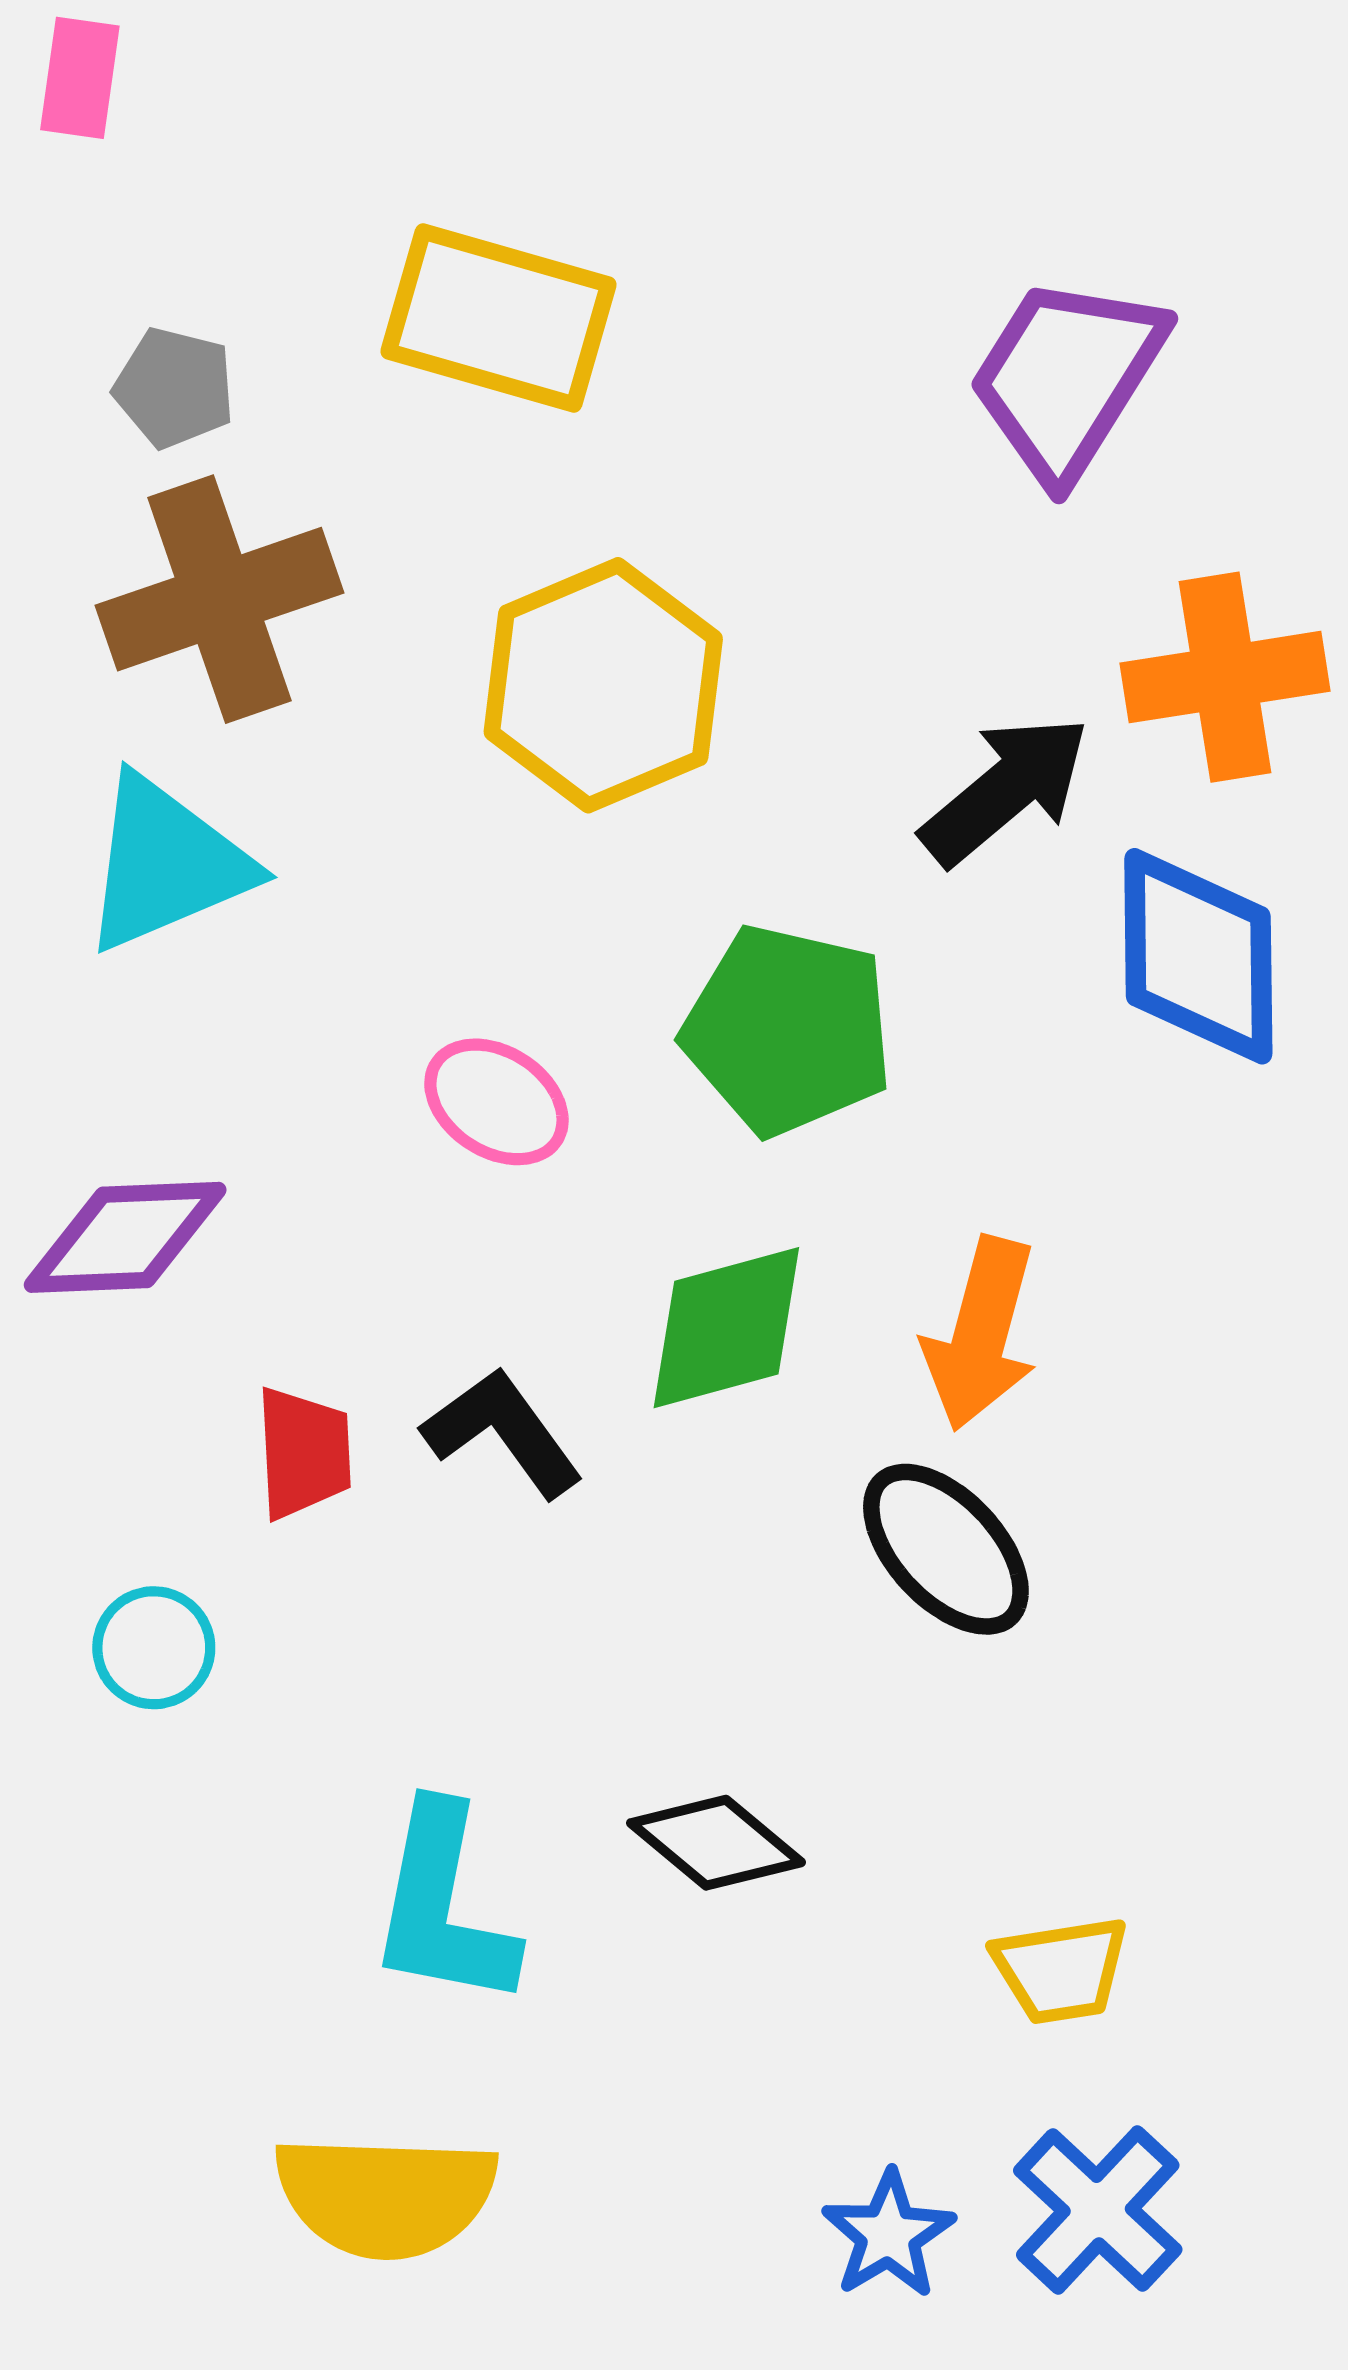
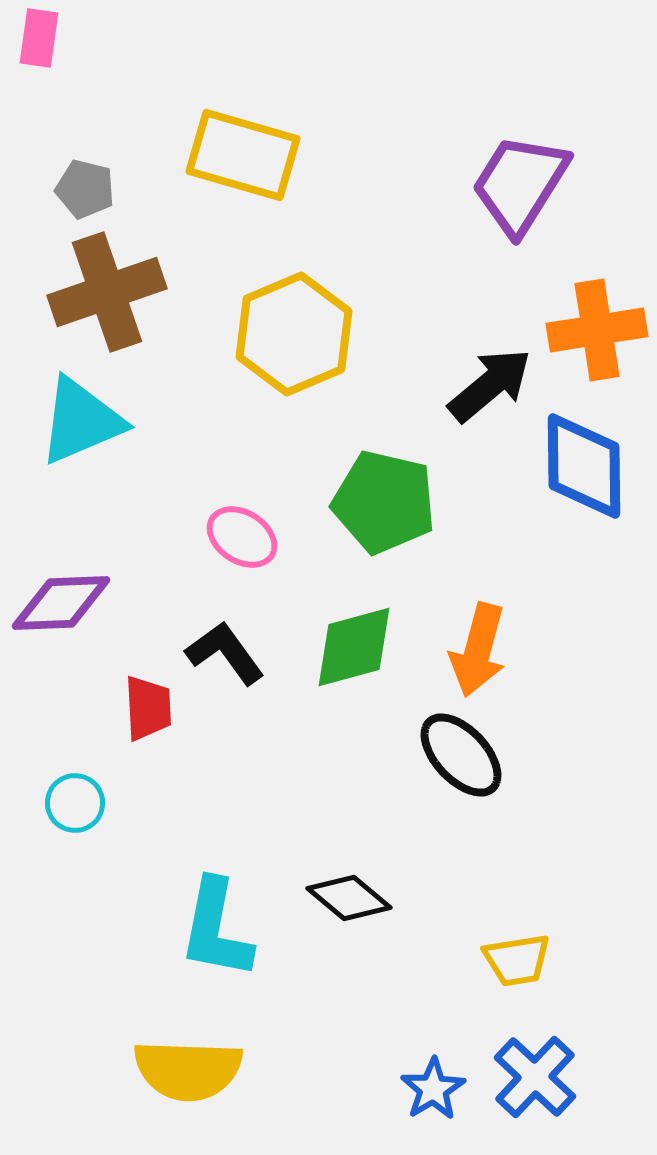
black L-shape: (503, 1432) -> (225, 653), moved

